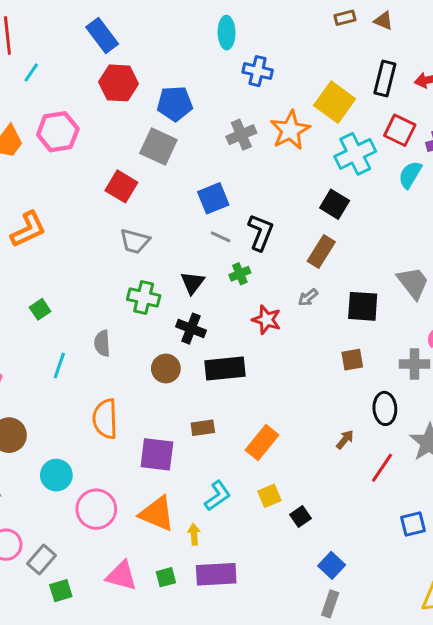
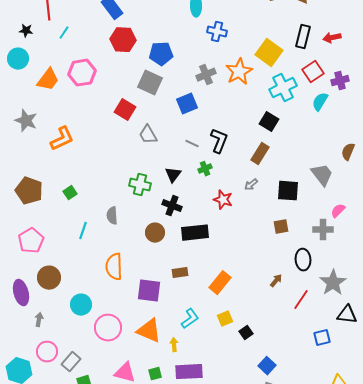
red square: (400, 130) -> (313, 72), turned 30
blue square: (213, 198) -> (187, 104), moved
gray trapezoid: (135, 241) -> (148, 135), moved, turned 45

